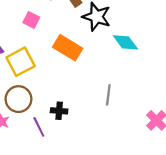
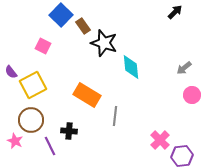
cyan diamond: (125, 42) -> (131, 67), turned 30
orange rectangle: (68, 48) -> (87, 95), moved

